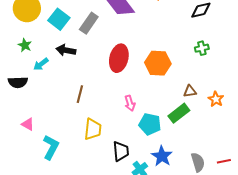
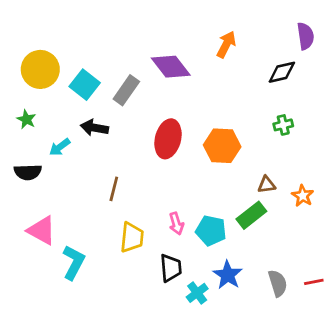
green star: (25, 45) -> (26, 119), moved
pink arrow: (130, 103) -> (176, 224), moved
pink triangle: (28, 124) -> (42, 230), size x1.6

